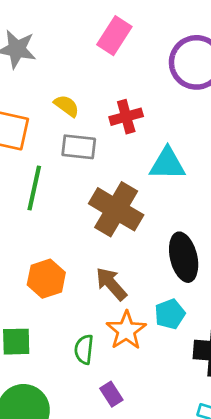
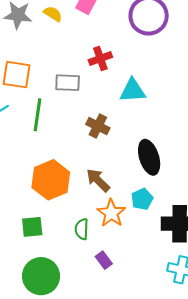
yellow semicircle: (67, 106) -> (53, 14), moved
brown cross: (116, 209) -> (98, 126), size x0.6
orange hexagon: (46, 279) -> (51, 180), size x1.4

